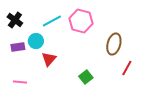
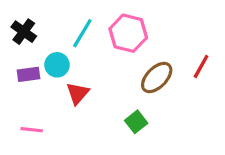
cyan line: (52, 21) -> (82, 33), turned -30
brown ellipse: (114, 44) -> (157, 78), moved, turned 30
red line: (127, 68) -> (201, 66), moved

